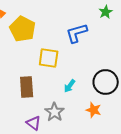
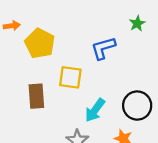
cyan arrow: (70, 86) -> (95, 110), size x1.5
brown rectangle: (27, 87) -> (36, 96), moved

